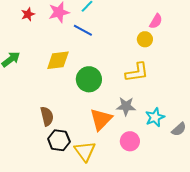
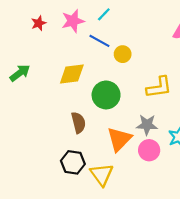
yellow circle: (145, 39) -> (123, 54), moved
brown semicircle: (47, 116) -> (78, 123), moved
pink circle: (130, 141) -> (149, 150), moved

